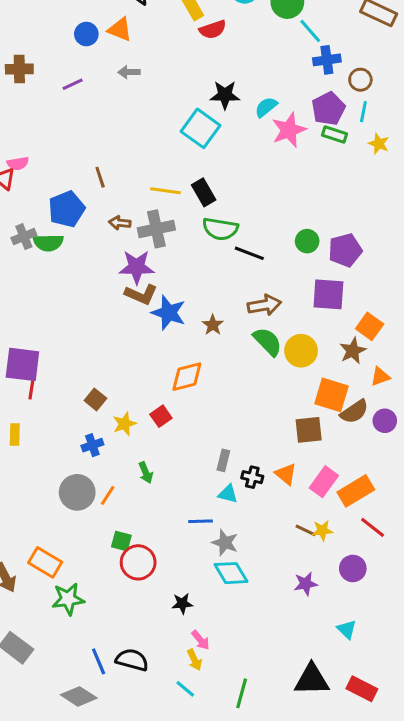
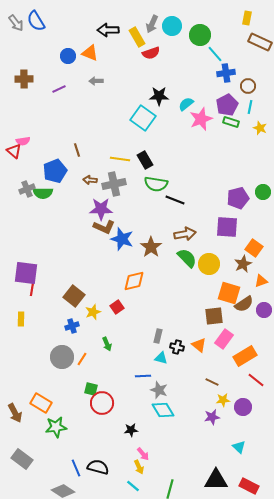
green circle: (307, 241) -> (263, 192), moved
brown star: (213, 325) -> (151, 247), size x1.5
brown square: (95, 399) -> (74, 296), size x1.5
pink rectangle: (324, 482) -> (224, 339), moved
yellow star: (322, 530) -> (223, 400), moved

